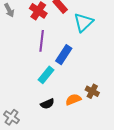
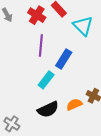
cyan triangle: (83, 22) -> (83, 26), turned -30
black semicircle: (47, 104) -> (48, 109), size x1.5

